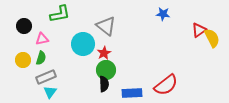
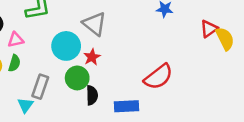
green circle: (106, 70) -> (77, 78), moved
gray rectangle: (46, 77) -> (40, 87), moved, turned -48
red semicircle: (166, 85) -> (158, 77), moved

